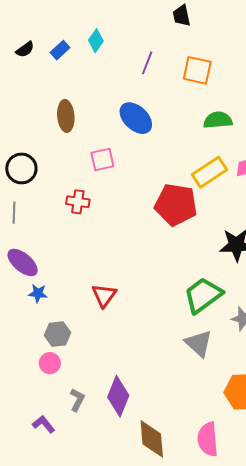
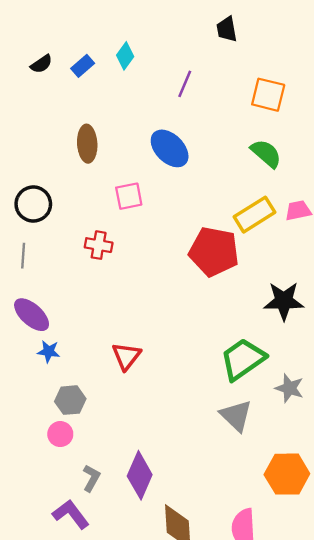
orange square: (197, 70) -> (268, 95), moved
green semicircle: (218, 120) -> (266, 153), turned 44
purple L-shape: (44, 424) -> (71, 514), moved, size x1.4

